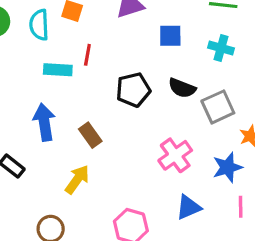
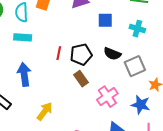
red line: (87, 55) -> (59, 53), moved
cyan rectangle: (58, 70) -> (23, 37), moved
brown rectangle: (90, 135) -> (81, 79), moved
blue star: (227, 167) -> (141, 105), turned 30

